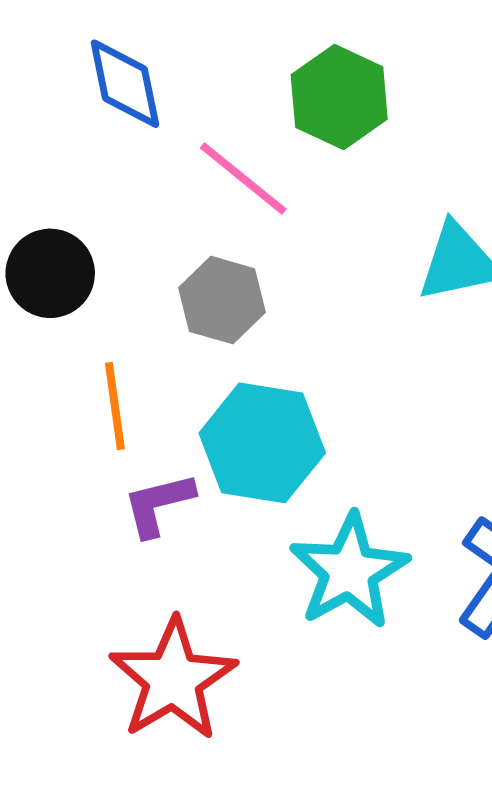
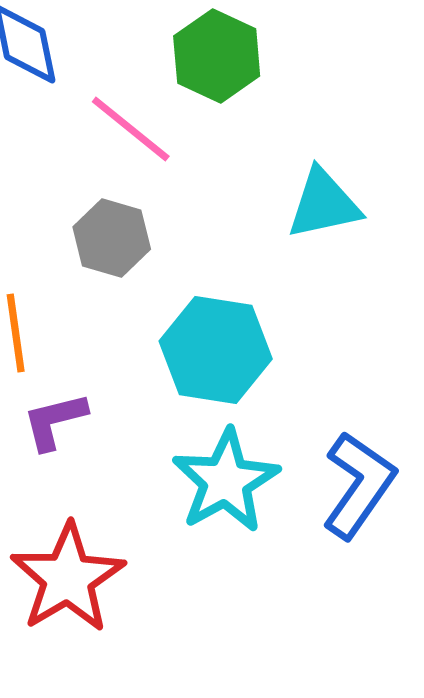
cyan hexagon: (262, 443) -> (216, 350), moved

